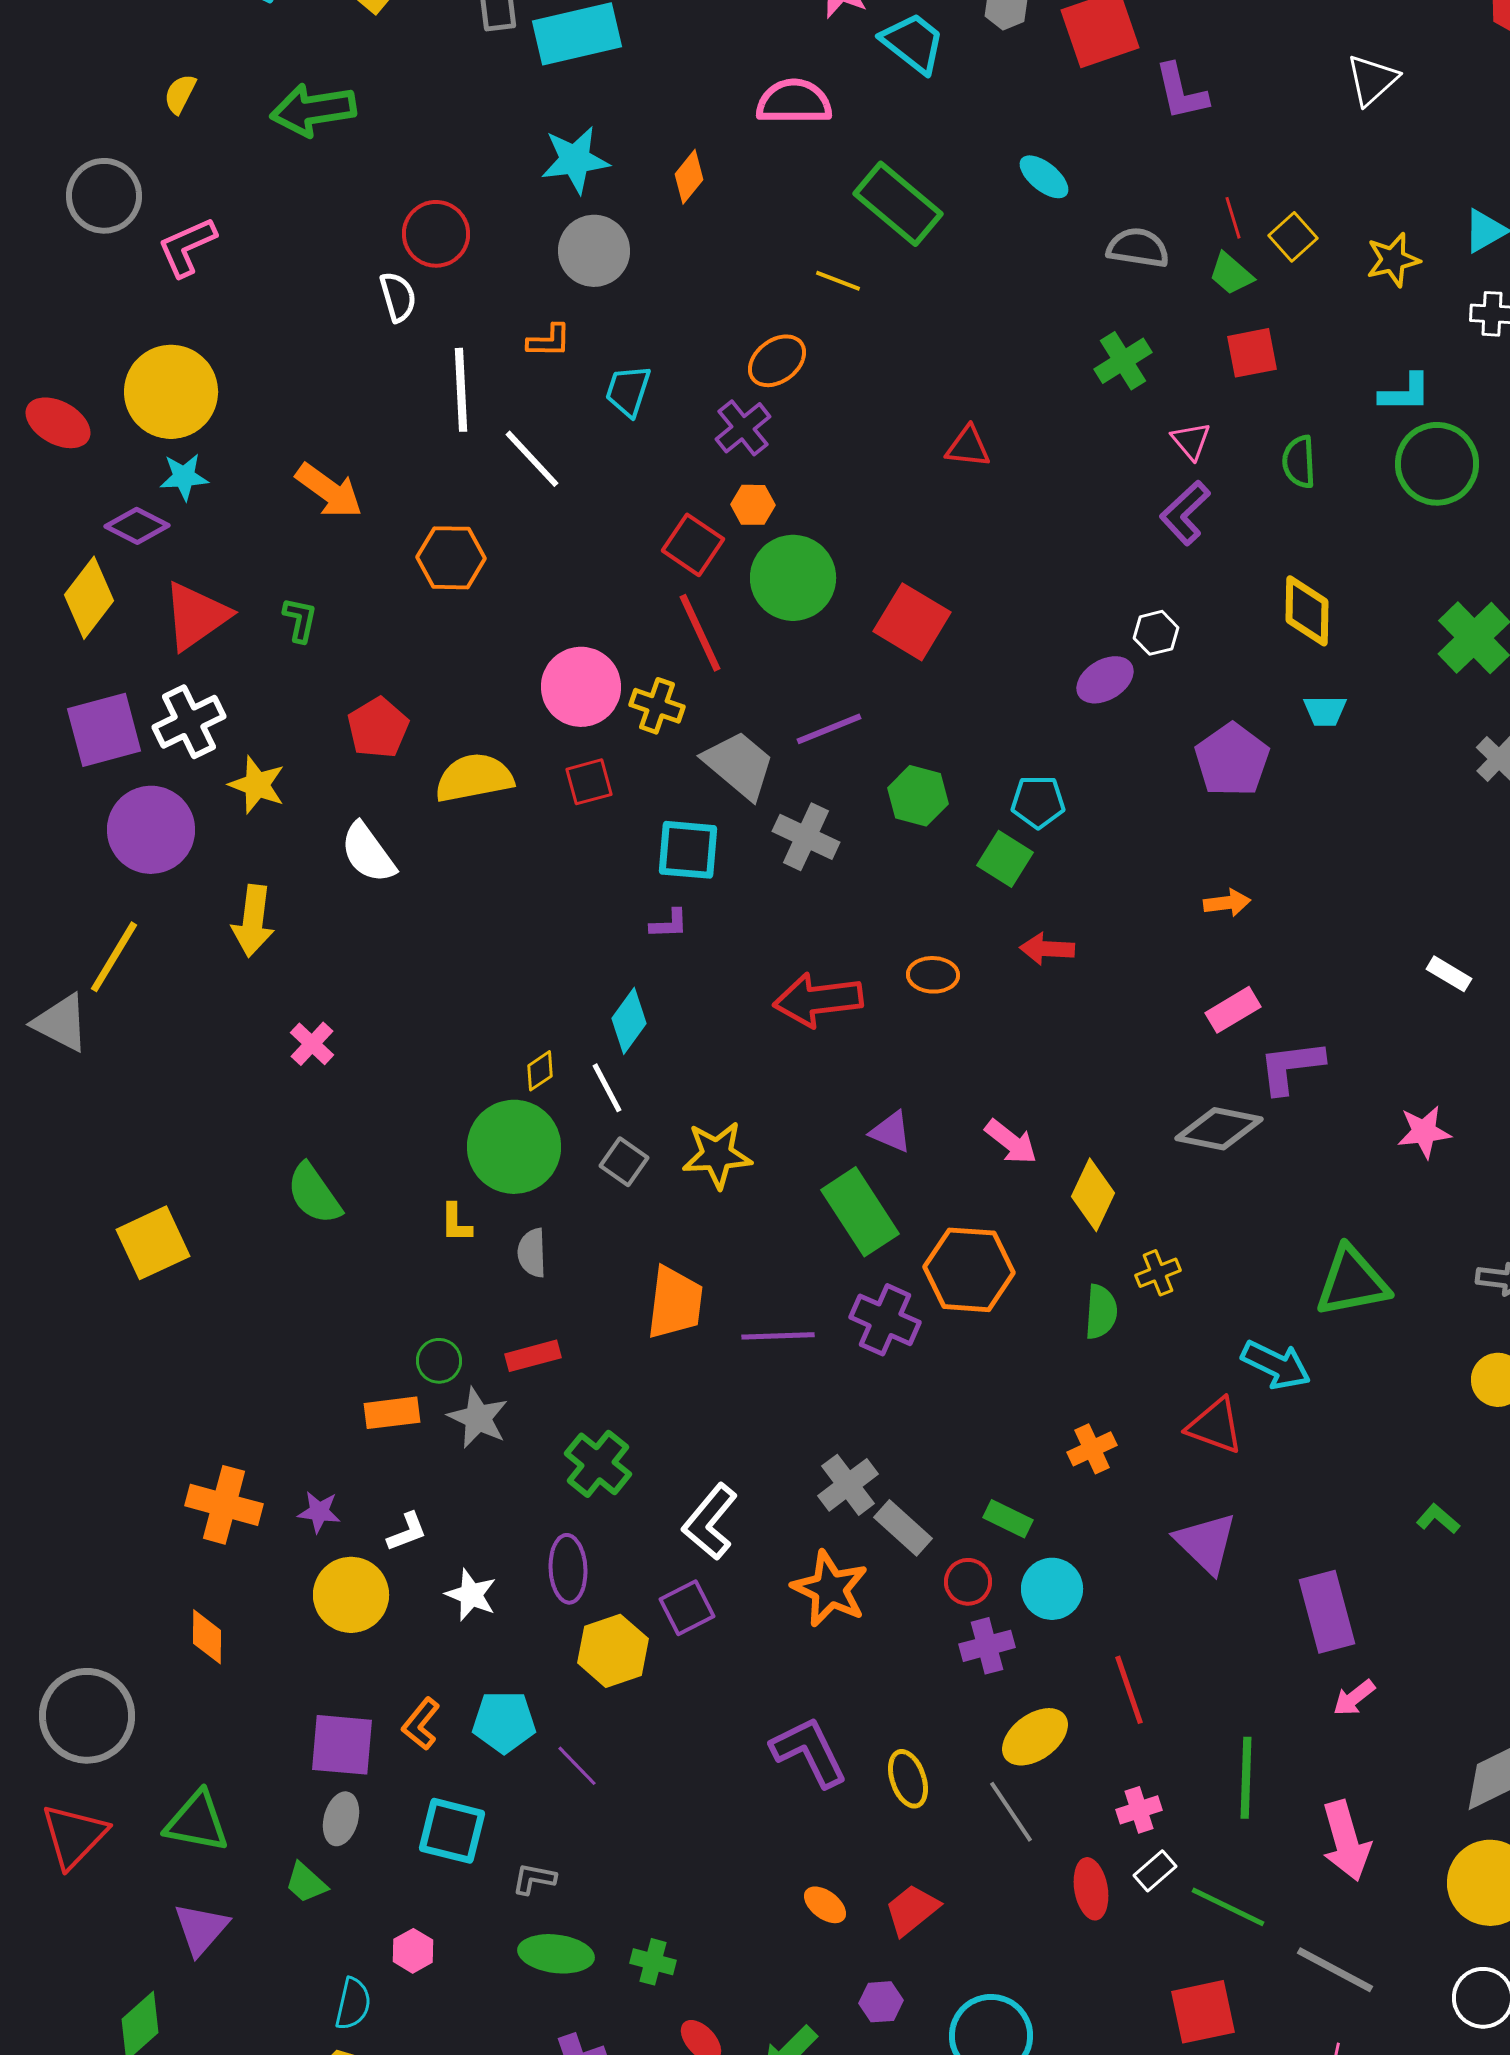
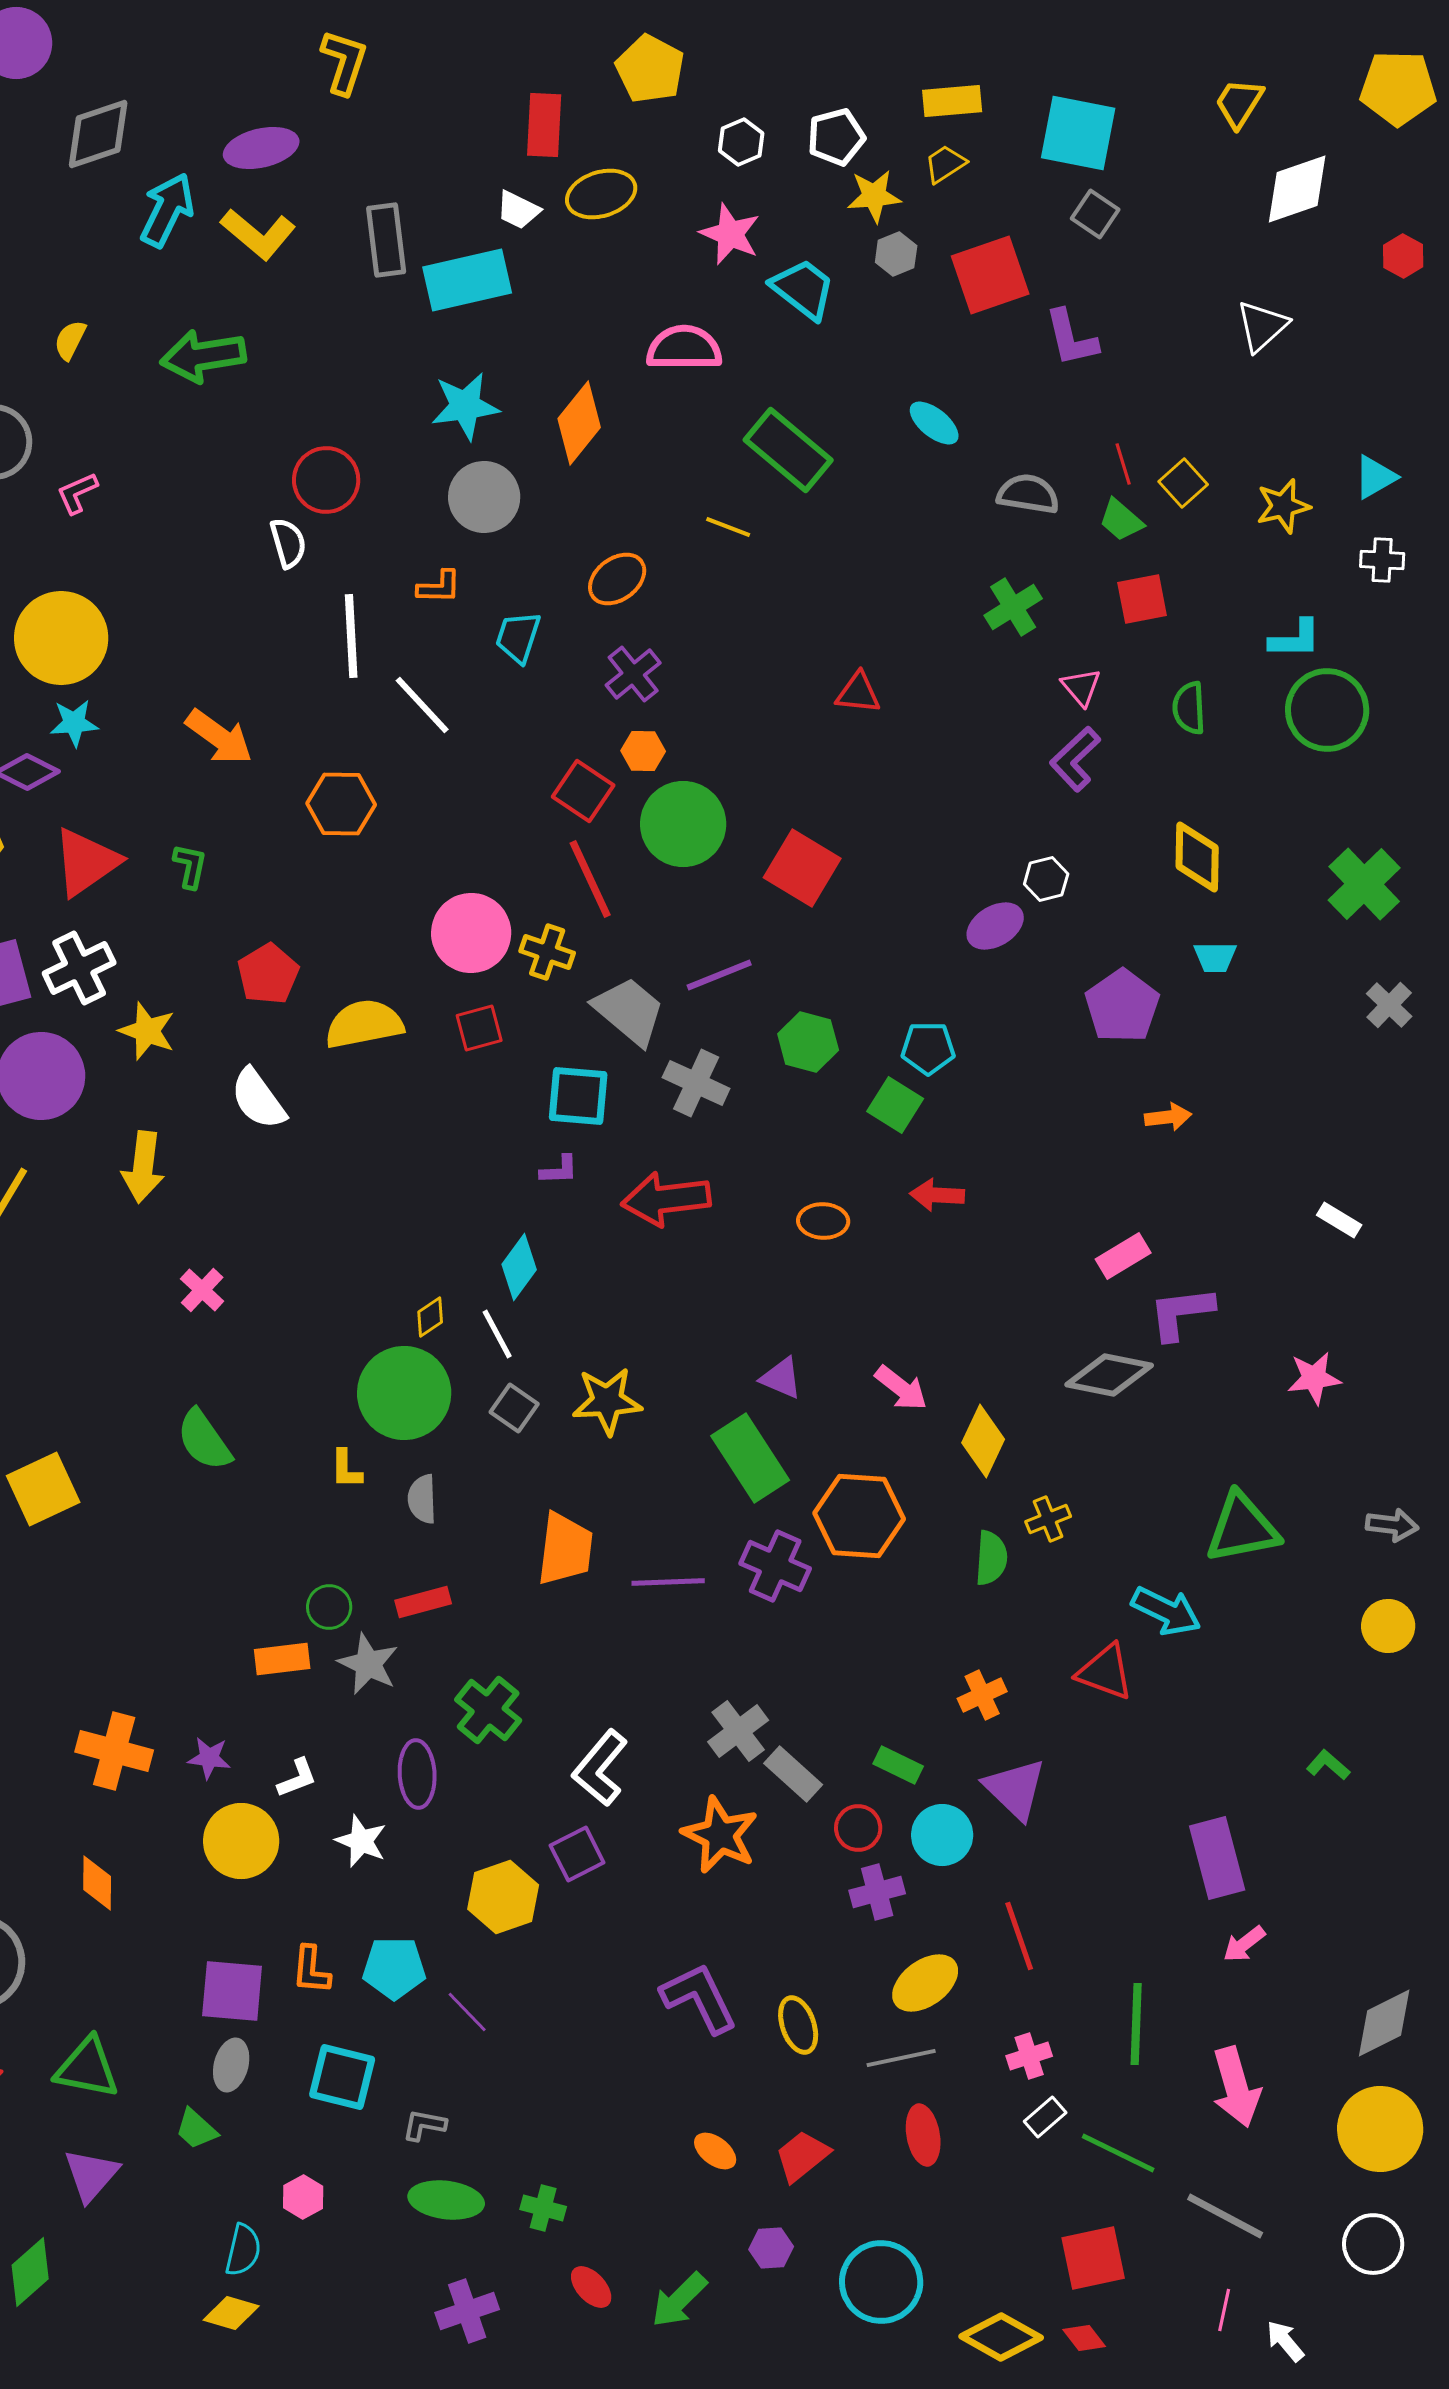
orange diamond: (689, 177) -> (579, 423), size x1.5
pink L-shape: (187, 247) -> (77, 493), size x0.7
orange ellipse: (777, 361) -> (617, 579), moved
orange arrow: (1227, 903) -> (1168, 1117), moved
red arrow: (818, 1000) -> (666, 1199), moved
purple triangle: (1206, 1543) -> (1015, 1789), moved
purple ellipse: (568, 1569) -> (417, 1774), moved
orange L-shape: (421, 1724) -> (311, 1970), turned -34
gray line: (1011, 1812) -> (901, 2058), turned -68
red ellipse: (1091, 1889) -> (923, 2135), moved

